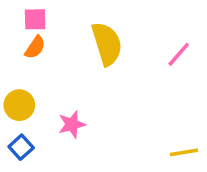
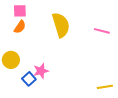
pink line: (179, 54) -> (102, 31), turned 63
blue square: (21, 147) -> (29, 79), moved

